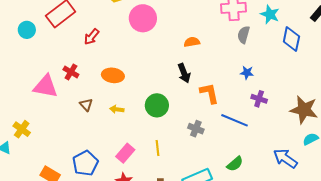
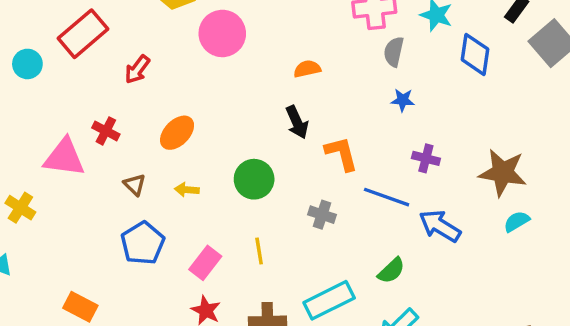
blue star: (247, 73) -> (403, 100), moved
orange ellipse: (113, 75) -> (177, 133), turned -50
yellow cross: (22, 129) -> (20, 208), moved
blue arrow: (285, 158) -> (440, 226), moved
blue pentagon: (85, 163) -> (143, 243), moved

